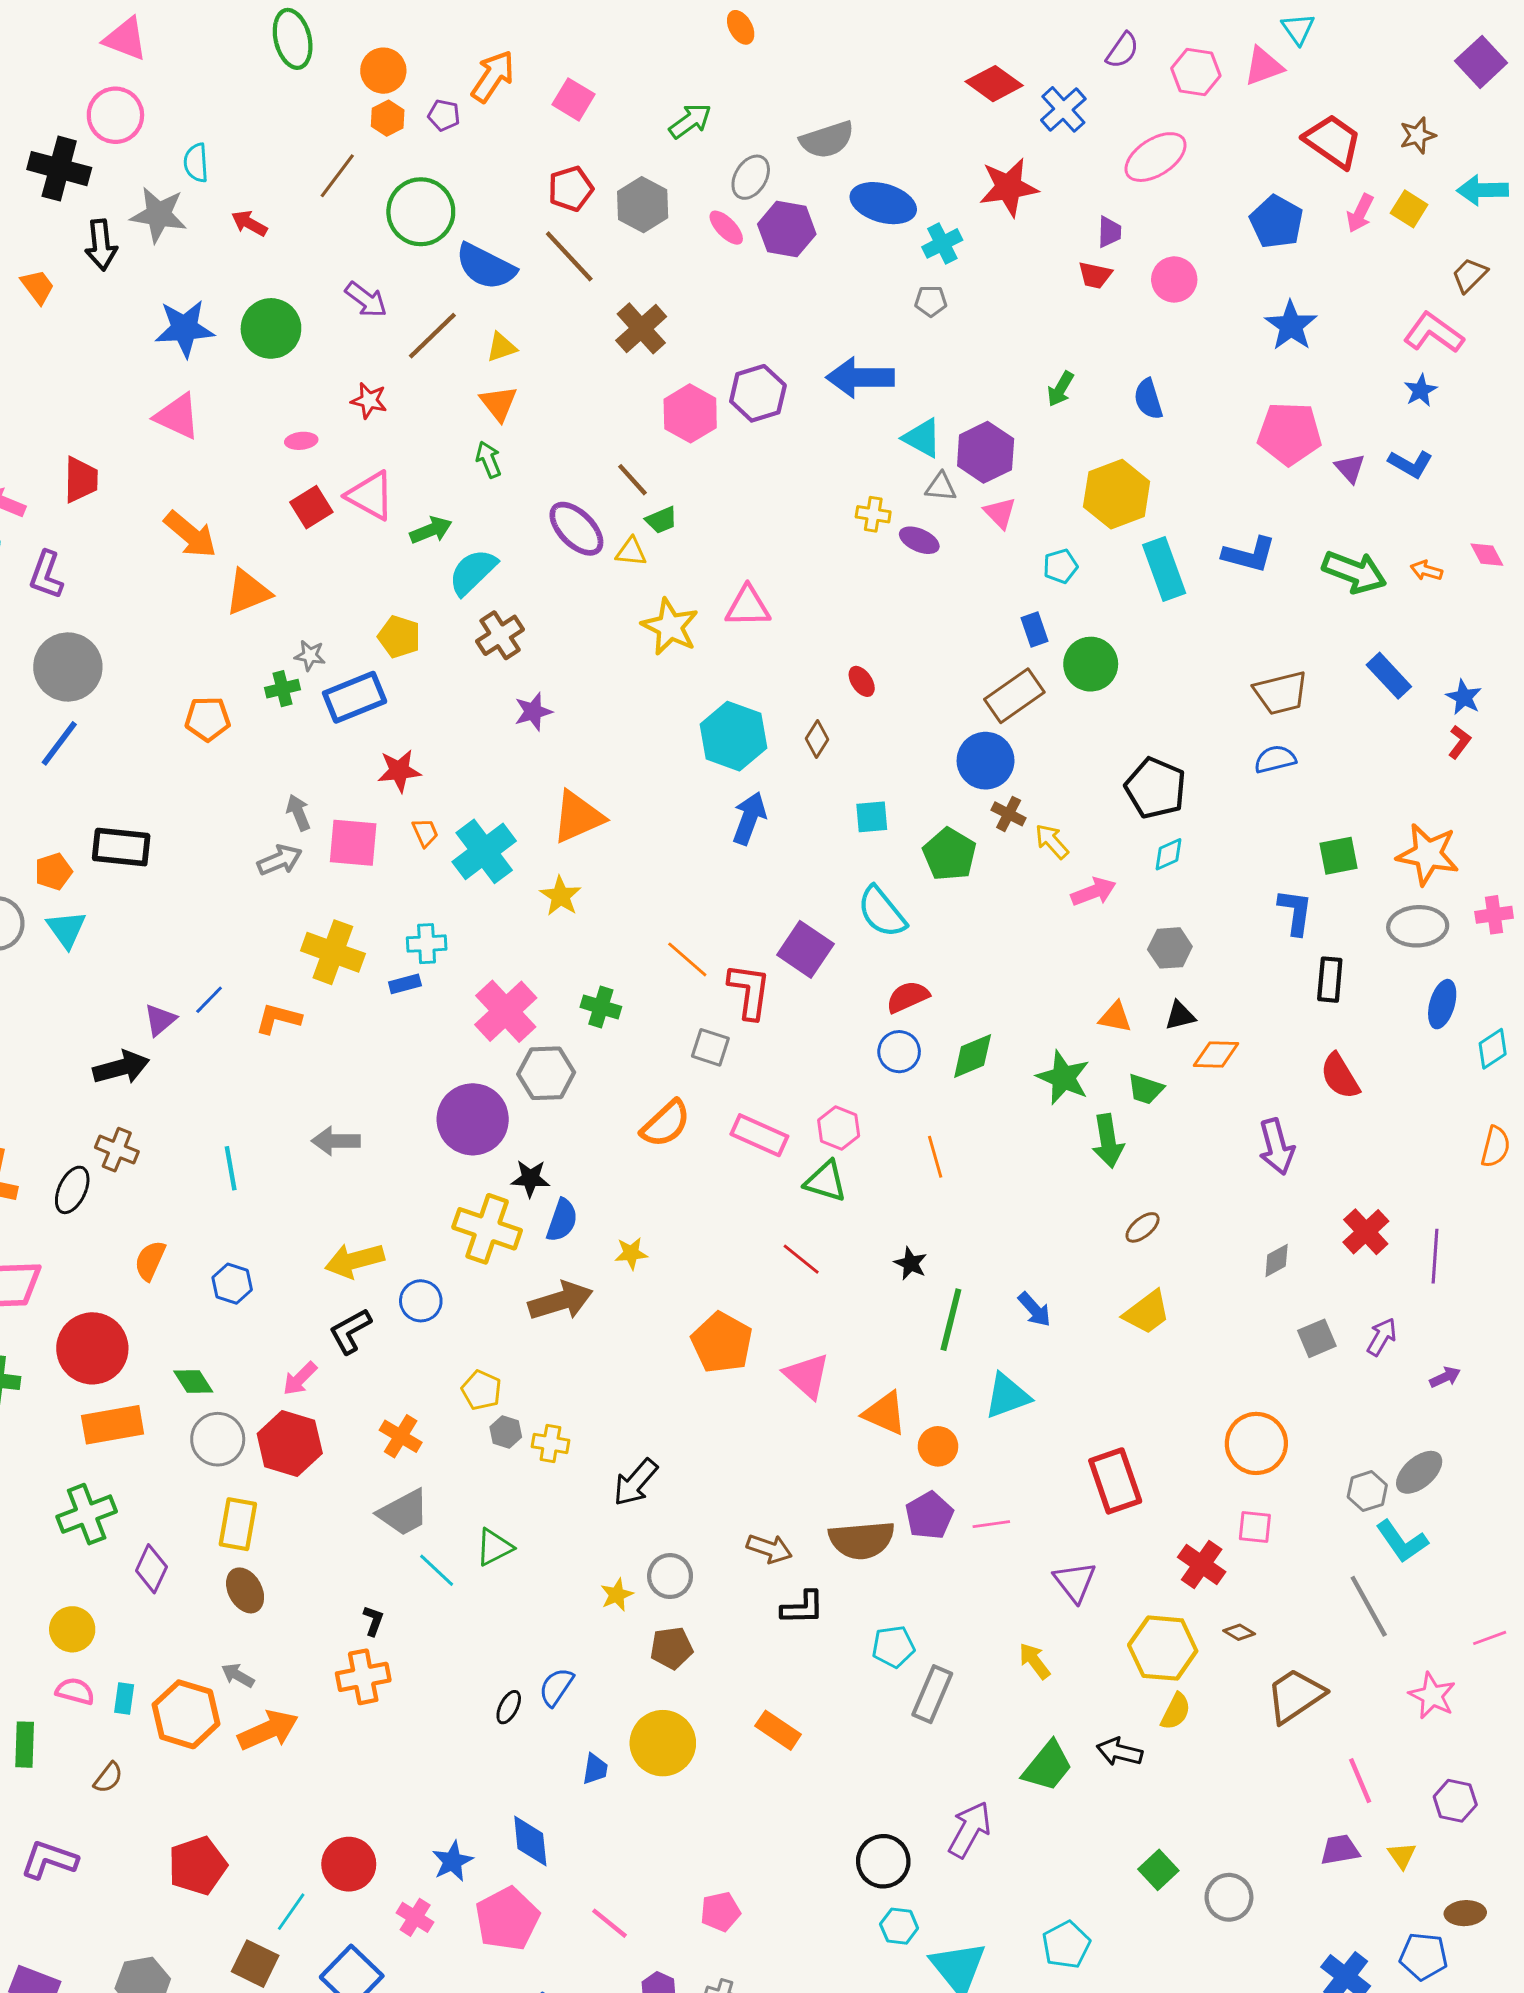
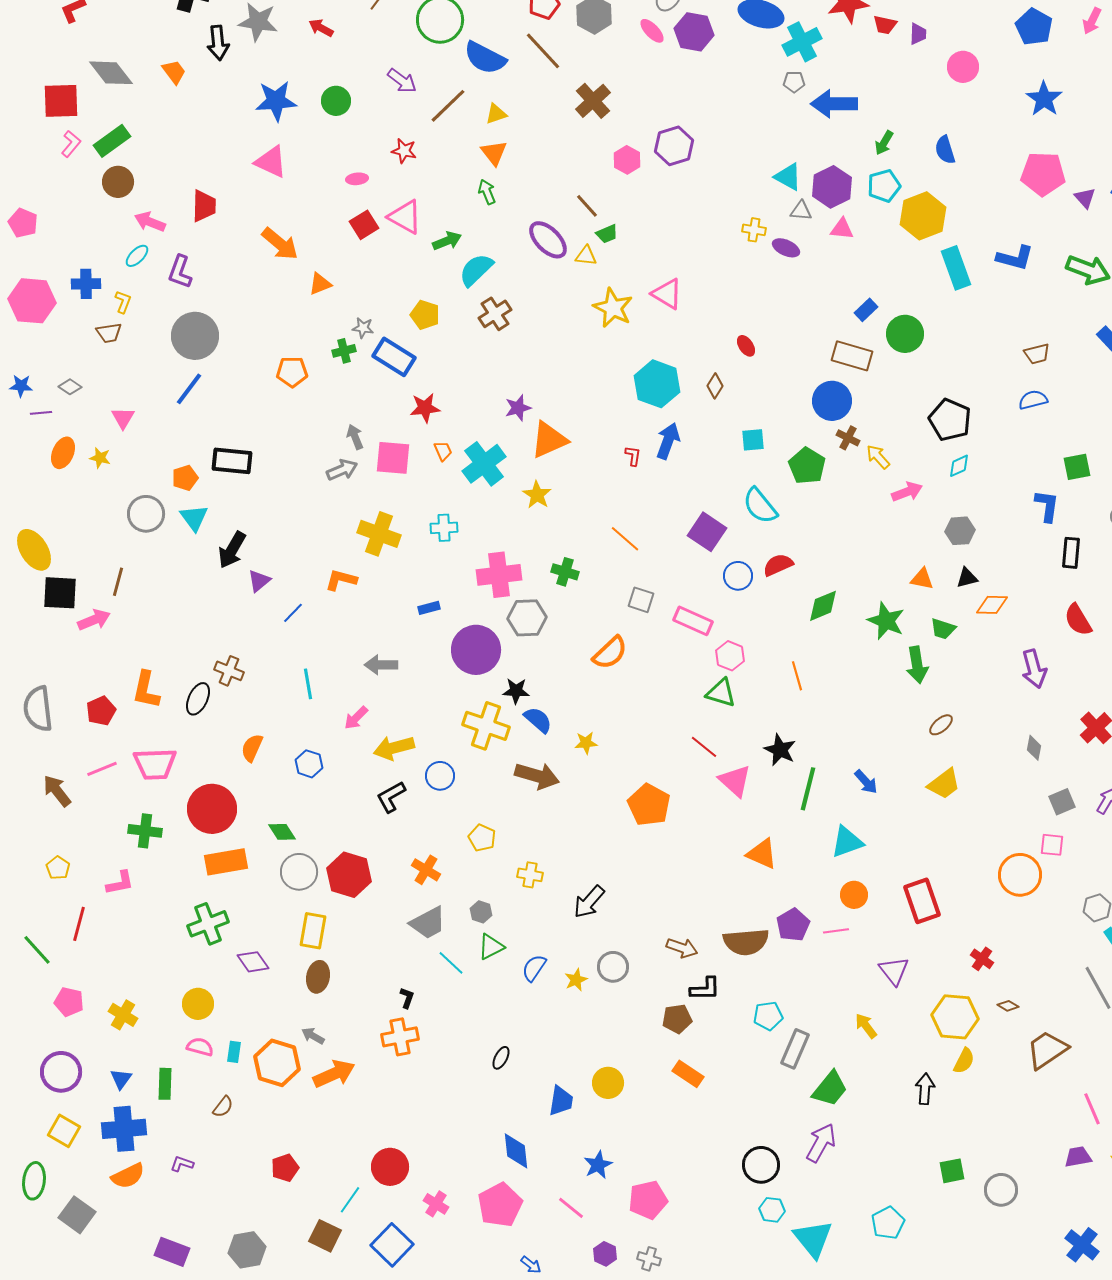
cyan cross: (942, 243) -> (802, 42), size x1.4
red trapezoid: (1095, 275) -> (885, 25), moved
green circle: (271, 328) -> (336, 101), size x0.7
blue arrow: (860, 377) -> (834, 104), moved
pink hexagon: (690, 413) -> (627, 160), size x0.7
pink triangle: (1000, 513) -> (842, 229), turned -40
cyan pentagon: (1060, 566) -> (884, 186), moved, size x1.4
orange triangle: (248, 592) -> (320, 284), size x0.7
pink triangle: (748, 606) -> (667, 294), turned 32
blue rectangle: (1035, 630) -> (866, 310), turned 65
brown trapezoid: (1281, 693) -> (1037, 354), size x0.7
brown rectangle: (1014, 696) -> (852, 356), turned 51
blue rectangle: (355, 697) -> (394, 357), turned 54
purple star: (533, 712) -> (518, 408), moved
blue rectangle: (405, 984) -> (429, 608), moved
red L-shape: (749, 991) -> (633, 456), moved, size x0.5
blue line: (209, 1000) -> (293, 613), moved
pink cross: (506, 1011) -> (499, 575), turned 36
blue circle: (899, 1052) -> (738, 576), moved
black arrow: (121, 1067) -> (232, 550), moved, turned 135
pink rectangle: (759, 1135) -> (693, 621), moved
blue semicircle: (562, 1220) -> (538, 720), turned -68
gray diamond: (1277, 1261) -> (1034, 748), turned -50
black star: (911, 1263) -> (780, 750), size x1.4
brown arrow: (561, 1301) -> (537, 776), turned 33
pink triangle: (807, 1376) -> (735, 781), moved
pink arrow: (300, 1379) -> (356, 718), moved
gray hexagon: (506, 1432) -> (481, 912), moved
orange circle: (938, 1446) -> (854, 895), moved
pink square: (1255, 1527) -> (1052, 845), moved
red cross: (1202, 1564) -> (982, 959), size x0.7
purple diamond: (151, 1569) -> (253, 962), turned -60
brown ellipse: (245, 1590) -> (318, 977), turned 40
brown pentagon: (671, 1648) -> (677, 1019), moved
blue semicircle: (556, 1687) -> (534, 968), moved
yellow circle: (663, 1743) -> (608, 1083), size x0.7
black arrow: (1119, 1752) -> (925, 1089), turned 80
green trapezoid: (1047, 1766) -> (830, 1089), moved
blue trapezoid: (595, 1769) -> (561, 1101), size x1.4
purple L-shape: (49, 1860) -> (182, 1164), size x0.6
blue star: (453, 1861) -> (598, 1165), moved
red pentagon: (198, 1866) -> (285, 1168), size x0.7
green square: (1158, 1870) -> (952, 1171), turned 32
pink pentagon: (720, 1912) -> (648, 1200), size x1.4

